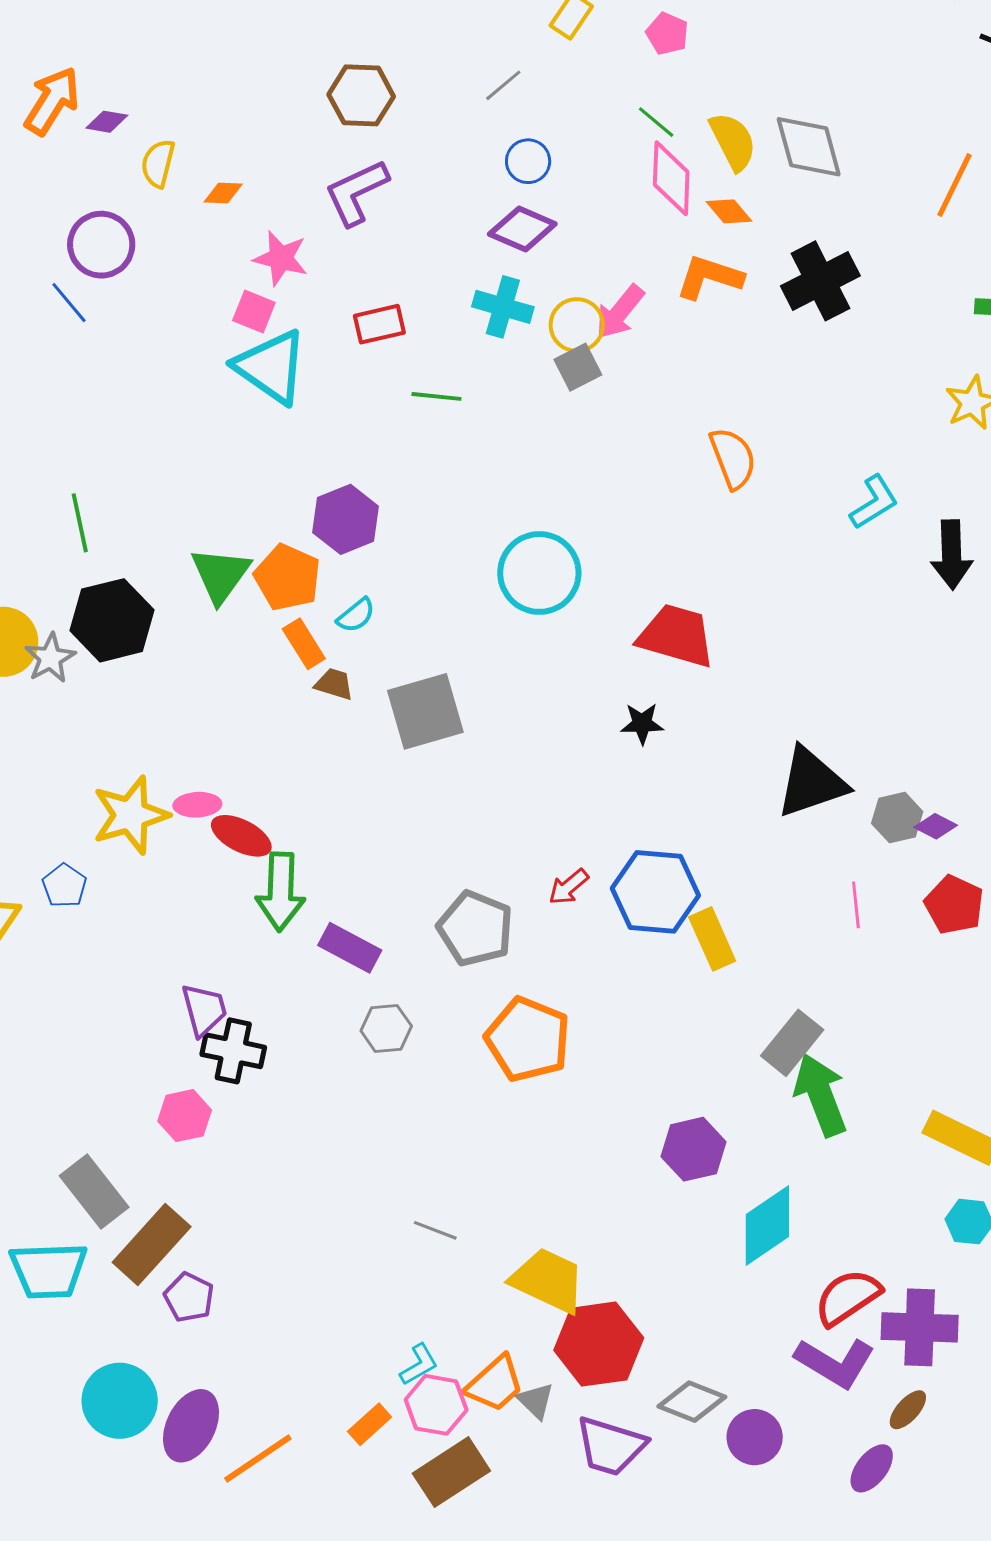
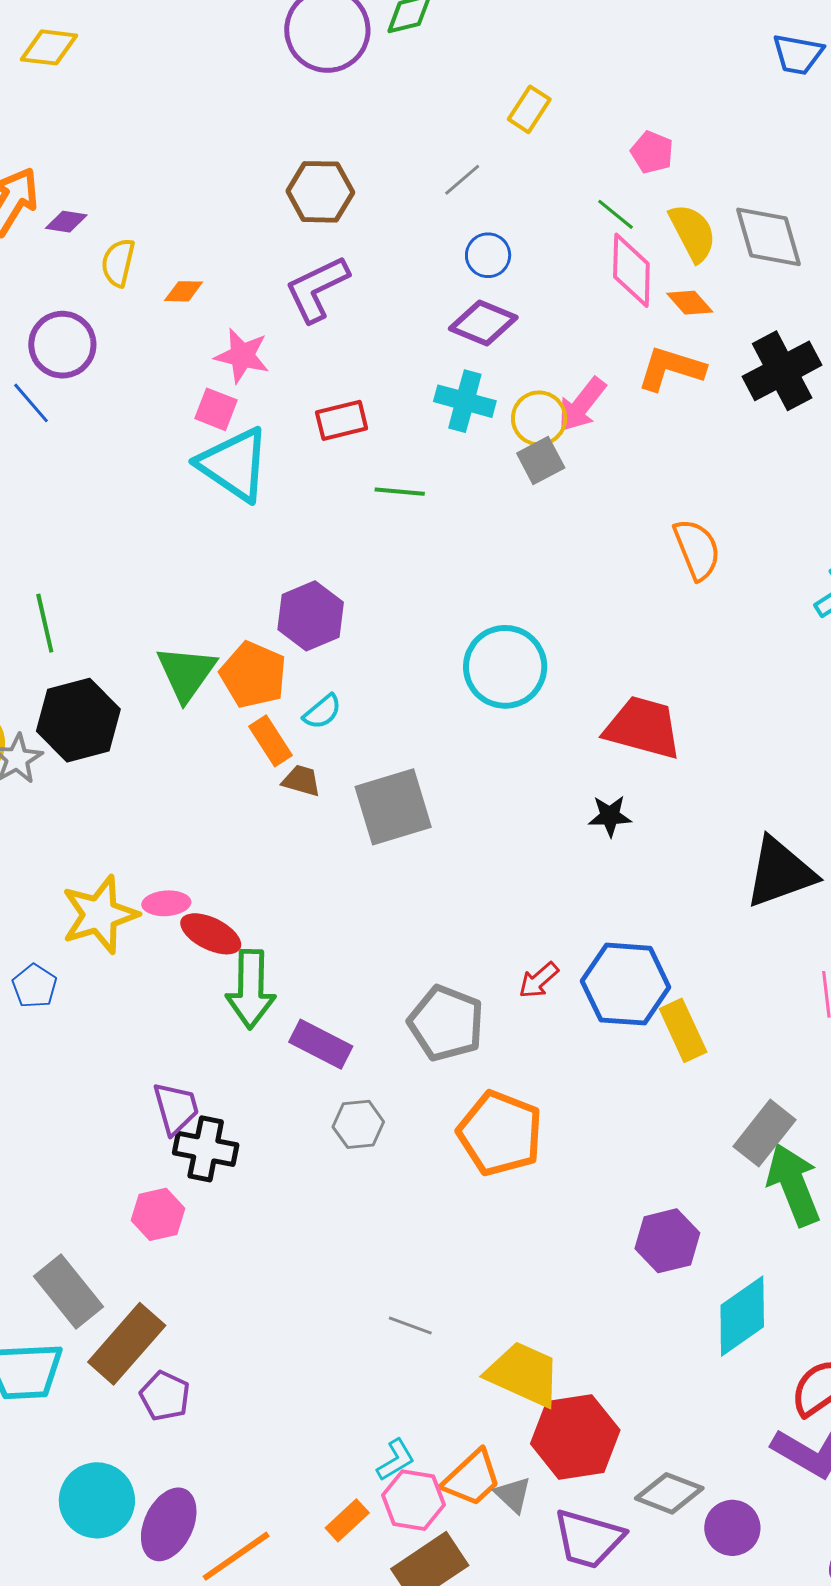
pink pentagon: (667, 34) -> (652, 152), moved

